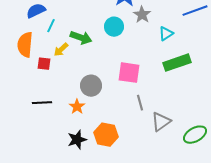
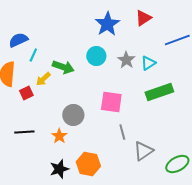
gray star: (142, 15) -> (126, 60), moved
red square: (44, 64) -> (26, 93), turned -32

